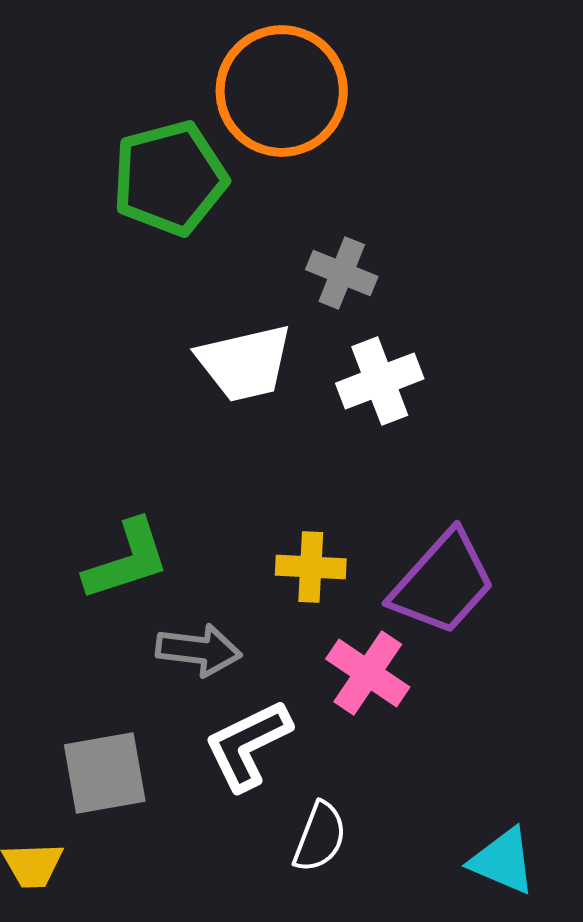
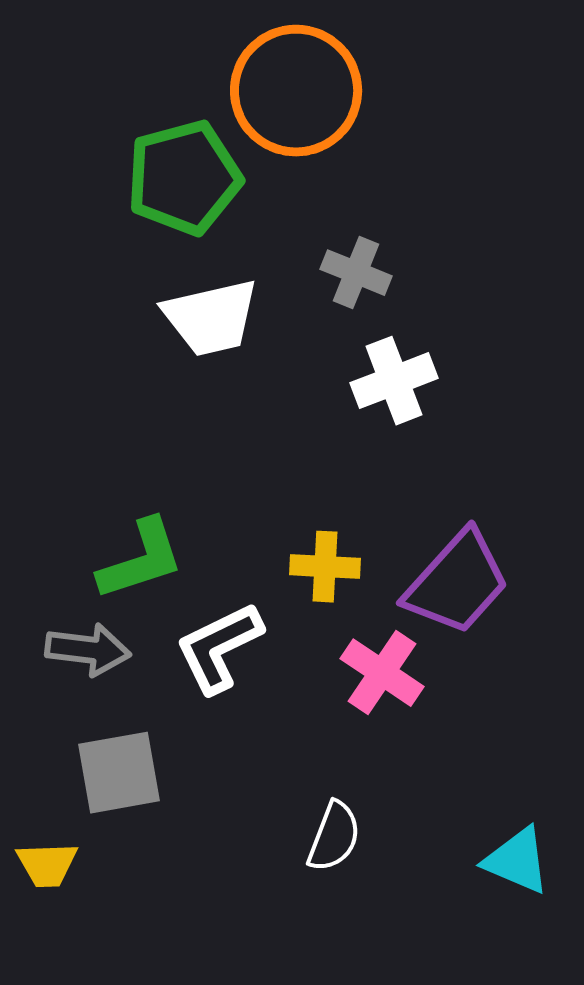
white trapezoid: (245, 363) -> (211, 318), moved
gray arrow: (199, 650) -> (88, 650), moved
white L-shape: (248, 745) -> (219, 648), moved

